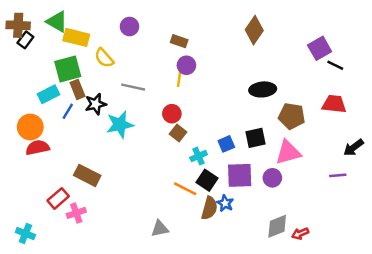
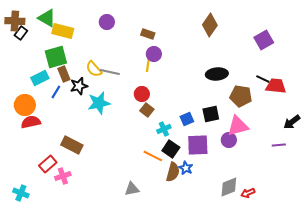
yellow semicircle: (104, 58) -> (94, 69), moved
black line: (335, 65) -> (263, 79), moved
purple circle: (272, 178) -> (229, 140), moved

